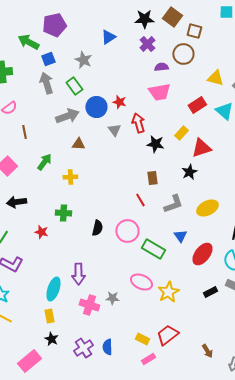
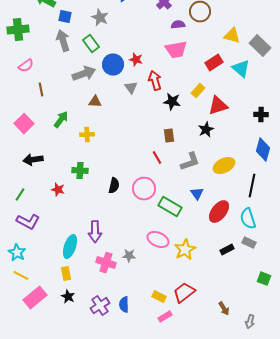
blue square: (48, 59) -> (65, 17), turned 32
pink rectangle: (29, 361) -> (35, 298), moved

